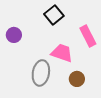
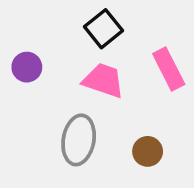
pink trapezoid: (62, 53) -> (103, 80), moved

